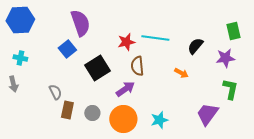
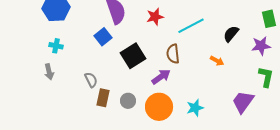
cyan line: (155, 38) -> (191, 26), turned -36
red star: (126, 42) -> (155, 17), moved

